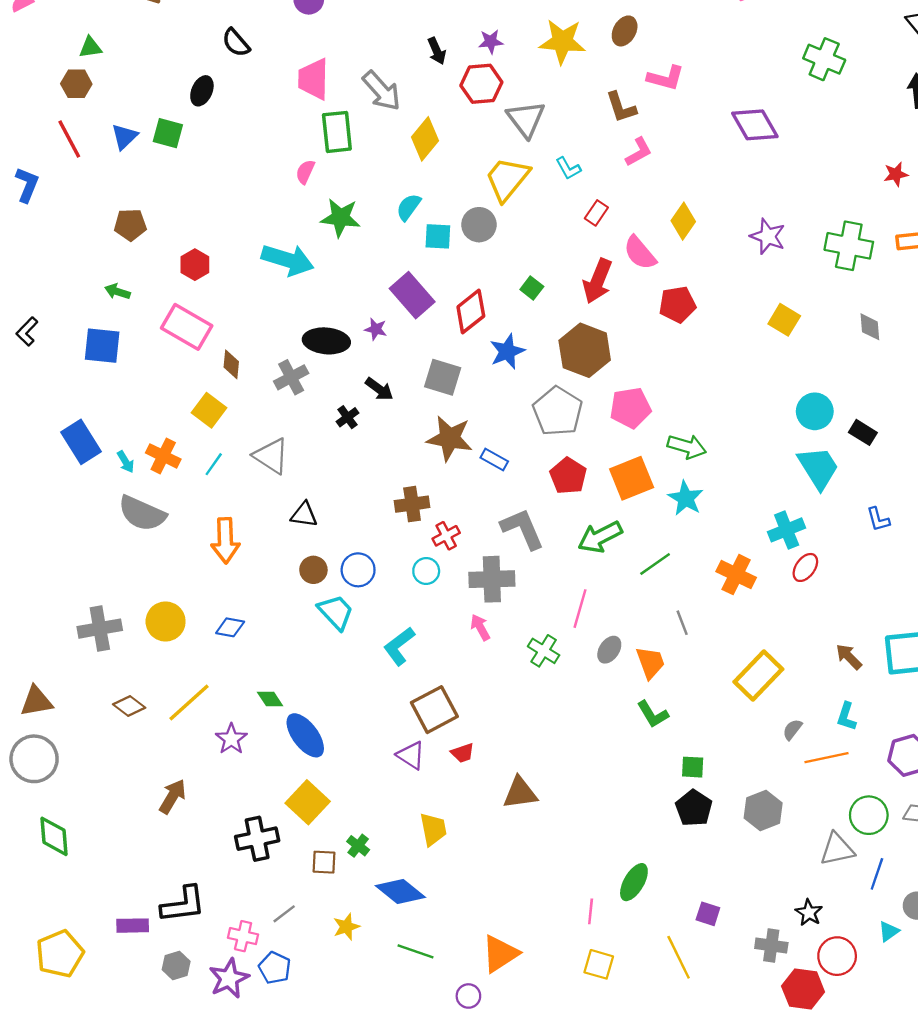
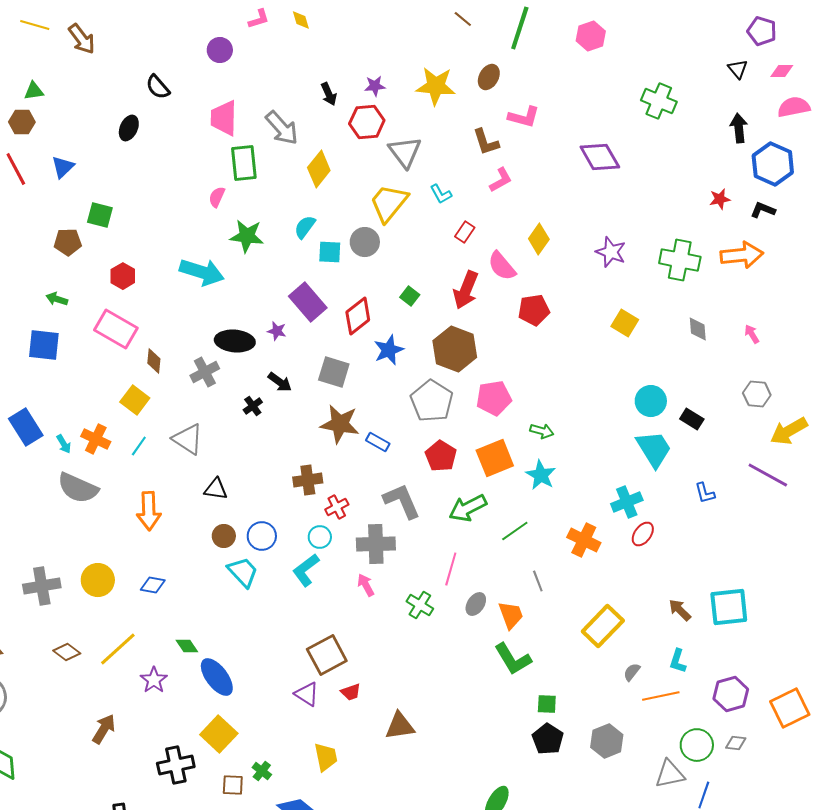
green square: (168, 133) -> (100, 215), moved
green arrow: (687, 447) -> (542, 431), size x0.7
cyan L-shape: (399, 646) -> (306, 570), moved
green L-shape: (653, 714) -> (513, 659), size x1.4

